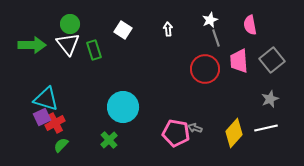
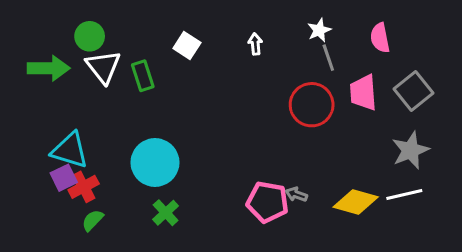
green circle: (70, 24) -> (90, 36), moved
gray star: (270, 99) -> (410, 150), size x1.4
cyan circle: (123, 107) -> (155, 162), moved
yellow diamond: (234, 133) -> (356, 202), turned 64

